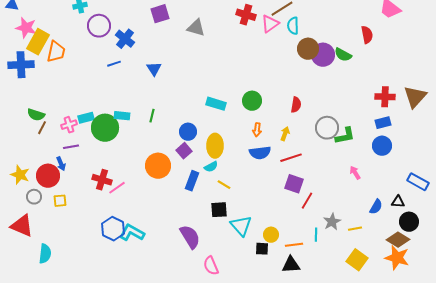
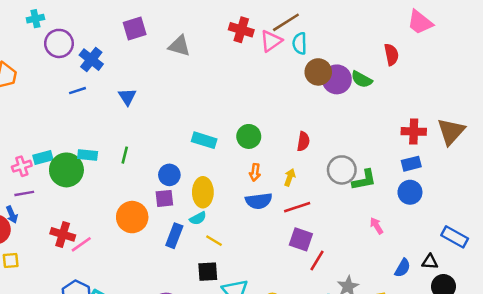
purple square: (184, 151) -> (164, 198), turned 35

